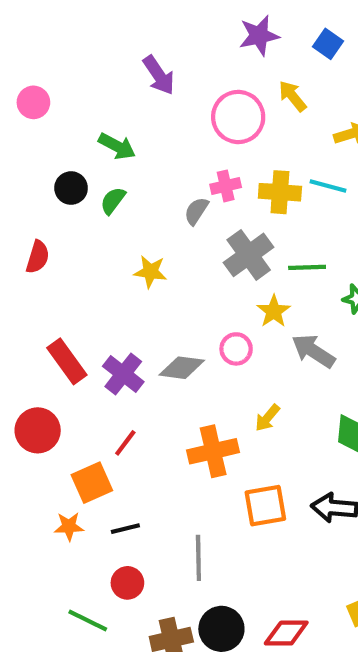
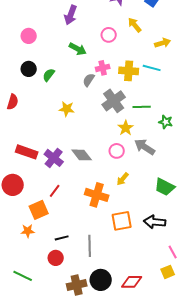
purple arrow: (159, 75) -> (71, 15), turned 54
pink circle: (33, 102) -> (29, 36), moved
pink circle: (238, 117) -> (109, 35), size x0.6
green arrow: (117, 146) -> (78, 49), moved
pink circle: (236, 349) -> (117, 151), moved
red rectangle: (67, 361) -> (27, 152), turned -35
gray diamond: (182, 368) -> (82, 155), turned 45
orange cross: (213, 451) -> (97, 195), turned 30
black line: (125, 529) -> (62, 238), moved
green line: (88, 620) -> (23, 276), moved

